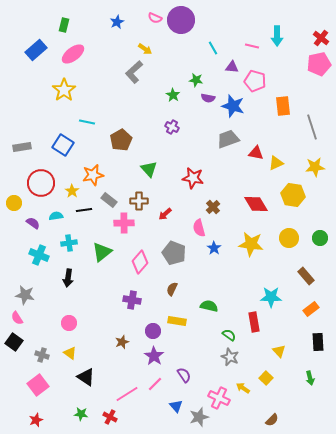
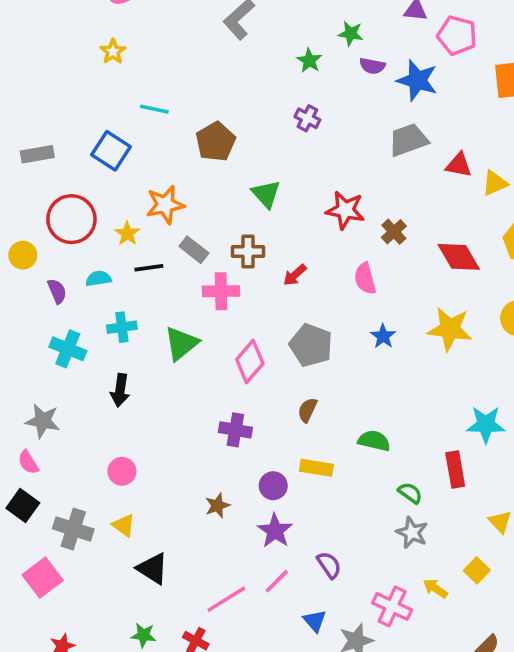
yellow star: (64, 90) -> (113, 52), size x0.6
brown cross: (213, 207) -> (394, 232), moved
purple semicircle: (33, 223) -> (57, 291), turned 32
pink semicircle: (199, 228) -> (365, 279), moved
gray cross: (42, 355) -> (73, 529), size x1.5
pink square: (38, 385) -> (43, 578), moved

